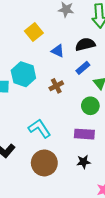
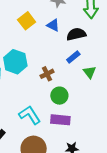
blue triangle: (58, 51) -> (53, 25), moved
green circle: (90, 106) -> (59, 96), moved
purple rectangle: (84, 134) -> (60, 120), moved

